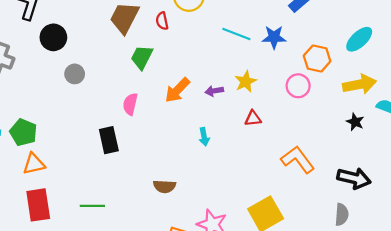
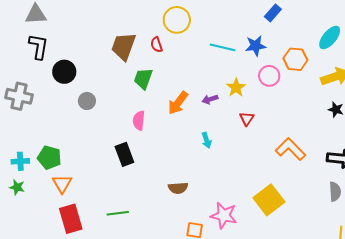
pink circle: (298, 86) -> (269, 76), moved
red triangle: (253, 118) -> (247, 119), turned -42
orange triangle: (34, 164) -> (62, 184), turned -40

